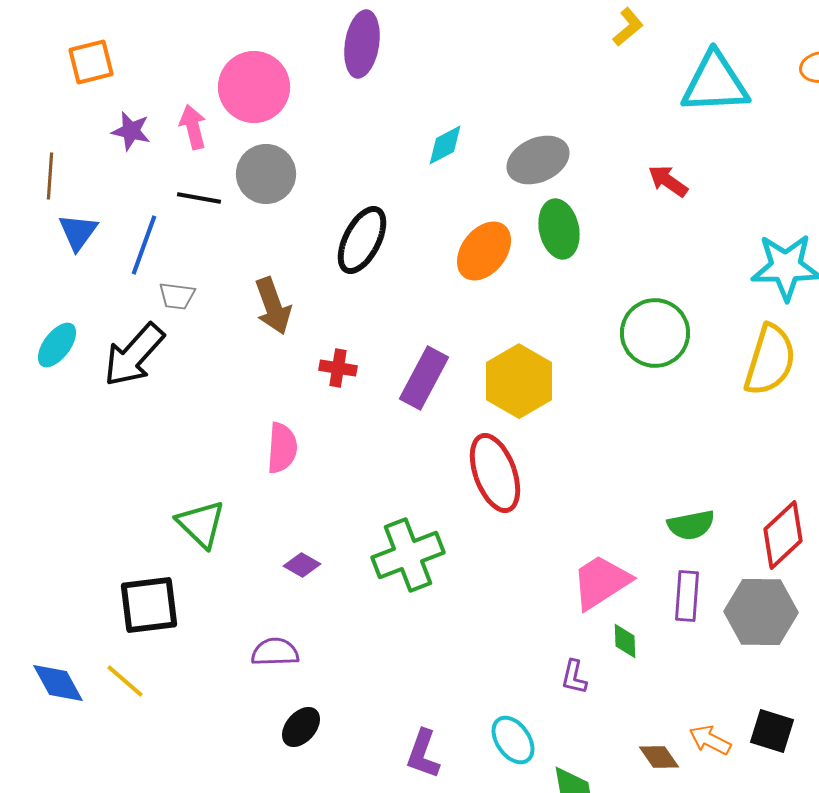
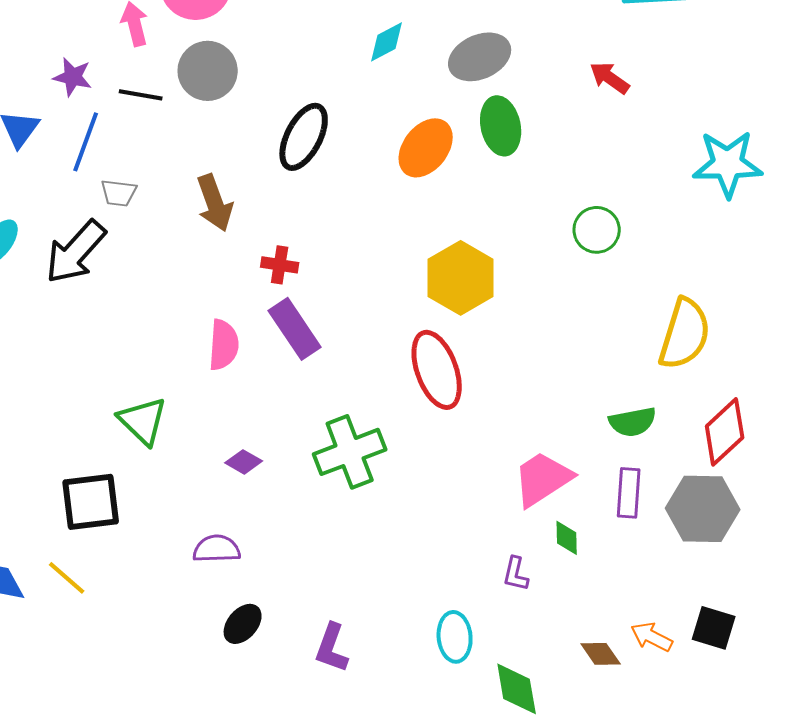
purple star: (131, 131) -> (73, 77), moved
green circle: (655, 333) -> (597, 230), size x0.7
yellow semicircle: (770, 360) -> (685, 334), moved
purple rectangle: (424, 378) -> (295, 329), moved, turned -62
cyan ellipse: (513, 740) -> (455, 637), turned 30
purple L-shape: (423, 754) -> (332, 648), moved

